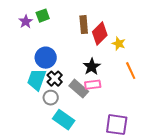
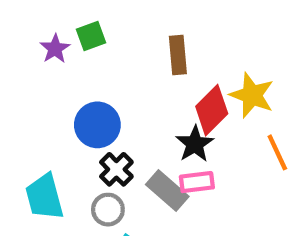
red diamond: (100, 34) -> (212, 110), moved
yellow star: (119, 44) -> (252, 95), size x1.5
cyan trapezoid: (37, 80) -> (44, 197), moved, turned -35

